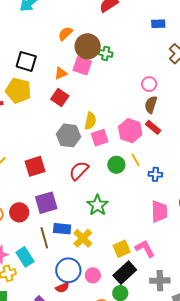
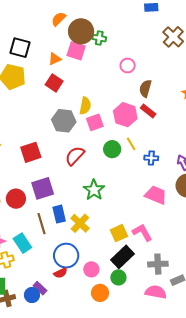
pink circle: (149, 84) -> (128, 66), moved
pink trapezoid: (159, 211) -> (156, 195), turned -65
blue rectangle: (62, 229) -> (59, 214), turned 72
pink circle: (93, 275) -> (91, 269), moved

